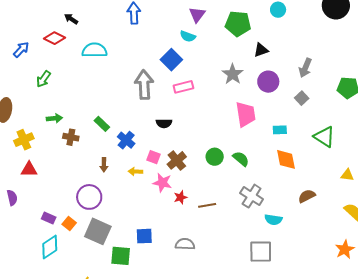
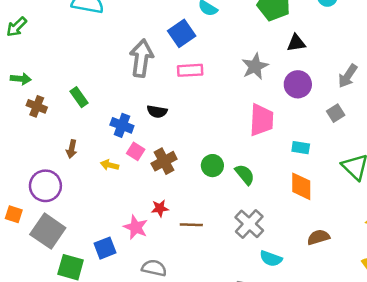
blue cross: (126, 140) -> (122, 125), moved, turned -30
pink star: (162, 183) -> (136, 227), moved
orange square: (69, 224) -> (14, 214), turned -32
blue square: (144, 236) -> (105, 248), turned -30

